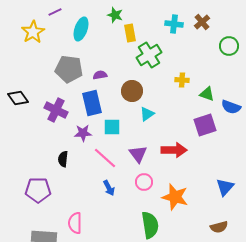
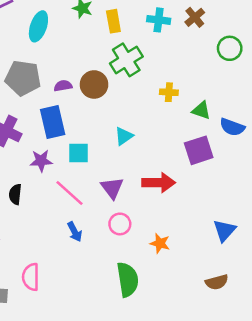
yellow rectangle: (130, 33) -> (113, 21), moved
brown circle: (132, 91) -> (94, 84), moved
orange star: (175, 197) -> (160, 243), size x0.6

